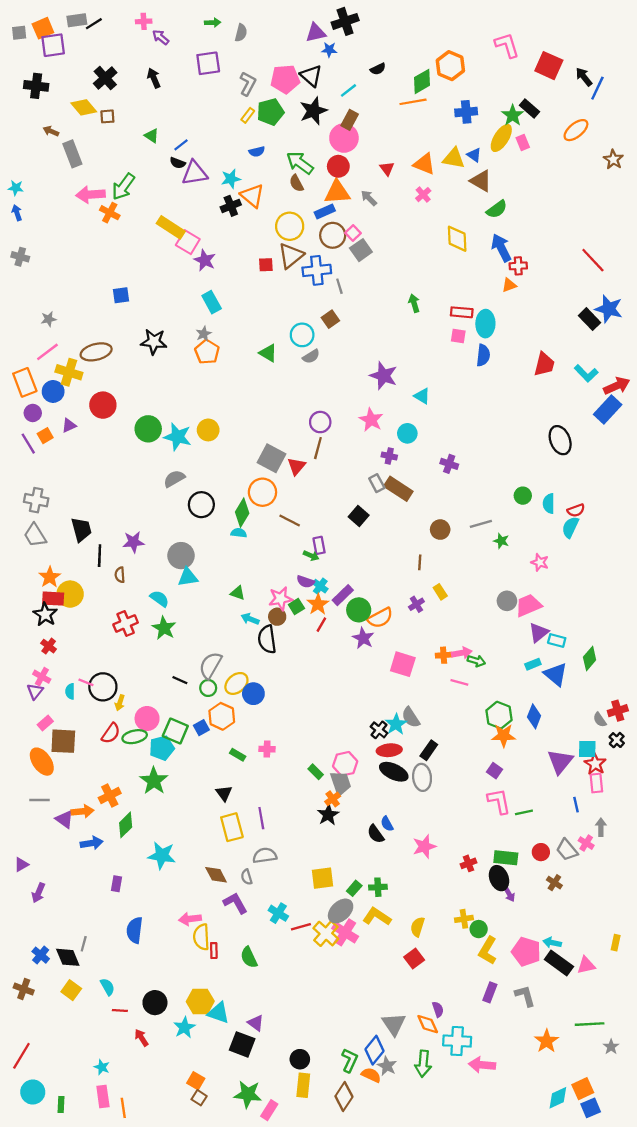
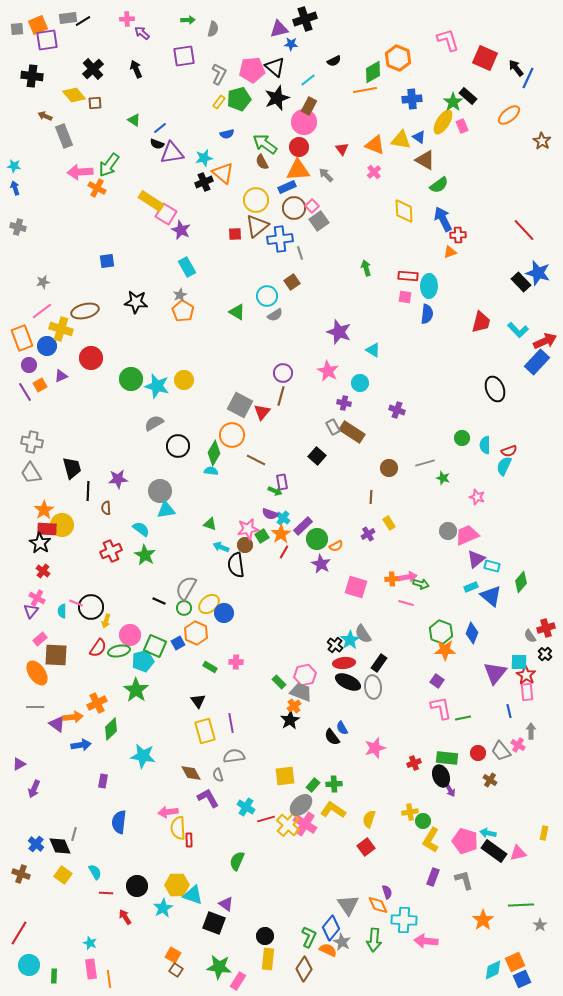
orange semicircle: (380, 618) -> (336, 546), size x0.6
gray trapezoid: (341, 783) -> (301, 692), turned -50
green semicircle: (249, 957) -> (237, 861), moved, turned 48

